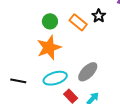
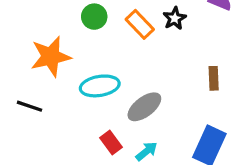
orange star: (49, 48) -> (51, 57), moved
cyan ellipse: (55, 78) -> (100, 86), moved

